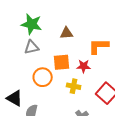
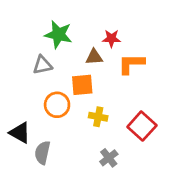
green star: (32, 24) -> (58, 34), moved
brown triangle: (67, 33) -> (94, 57), moved
red star: (84, 66) -> (111, 38), moved

